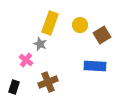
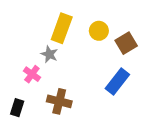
blue rectangle: (95, 66) -> (117, 82), turned -55
brown cross: (48, 82) -> (59, 101), turned 36

